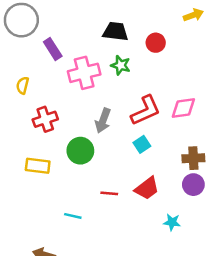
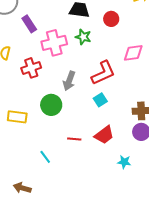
pink diamond: (183, 108) -> (133, 53), moved
red cross: (45, 119) -> (31, 68), moved
cyan line: (73, 216) -> (45, 157), turned 40

